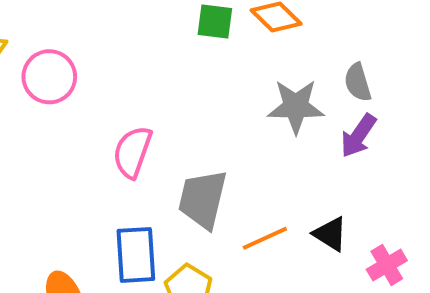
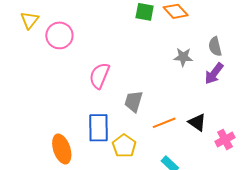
gray star: (296, 107) -> (183, 57), size x0.7
gray trapezoid: (203, 199) -> (134, 101), size x0.7

